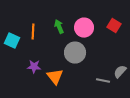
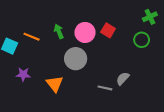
red square: (114, 26) -> (108, 30), moved
orange line: (33, 32) -> (32, 37), turned -70
purple star: (34, 67) -> (23, 74), moved

